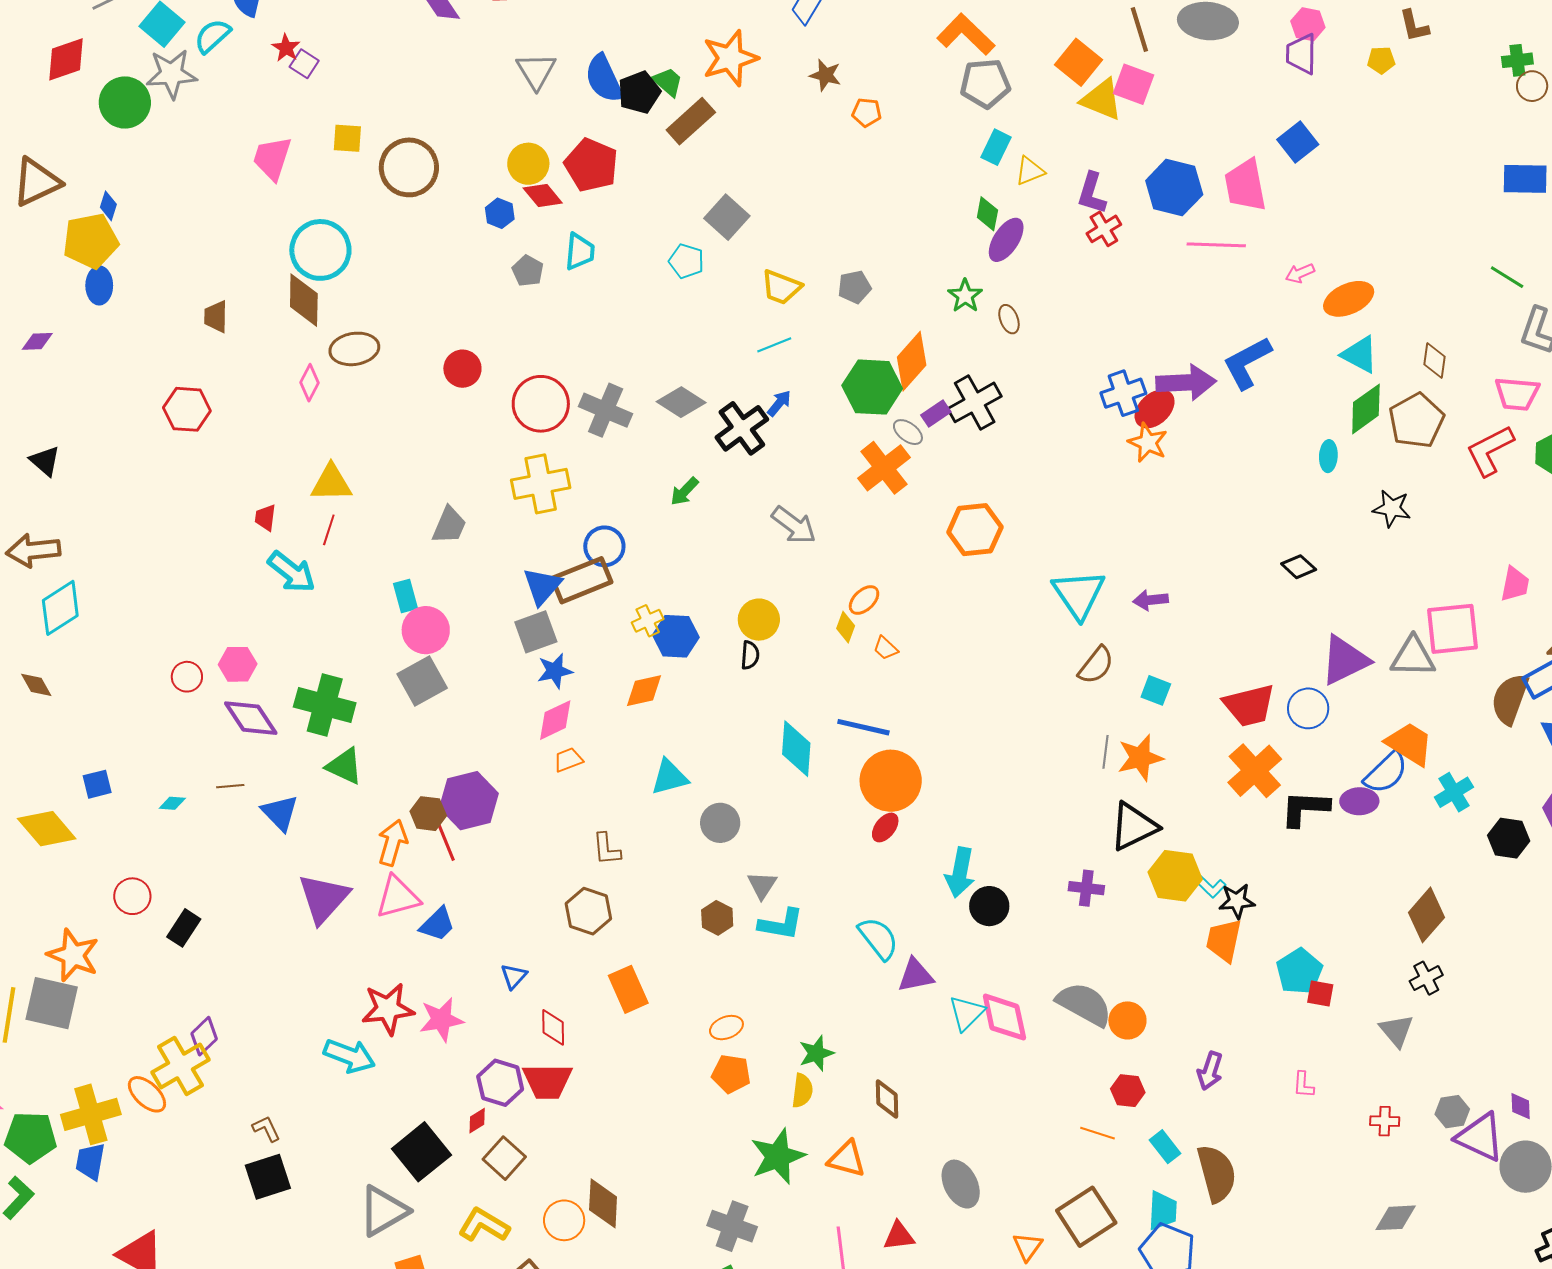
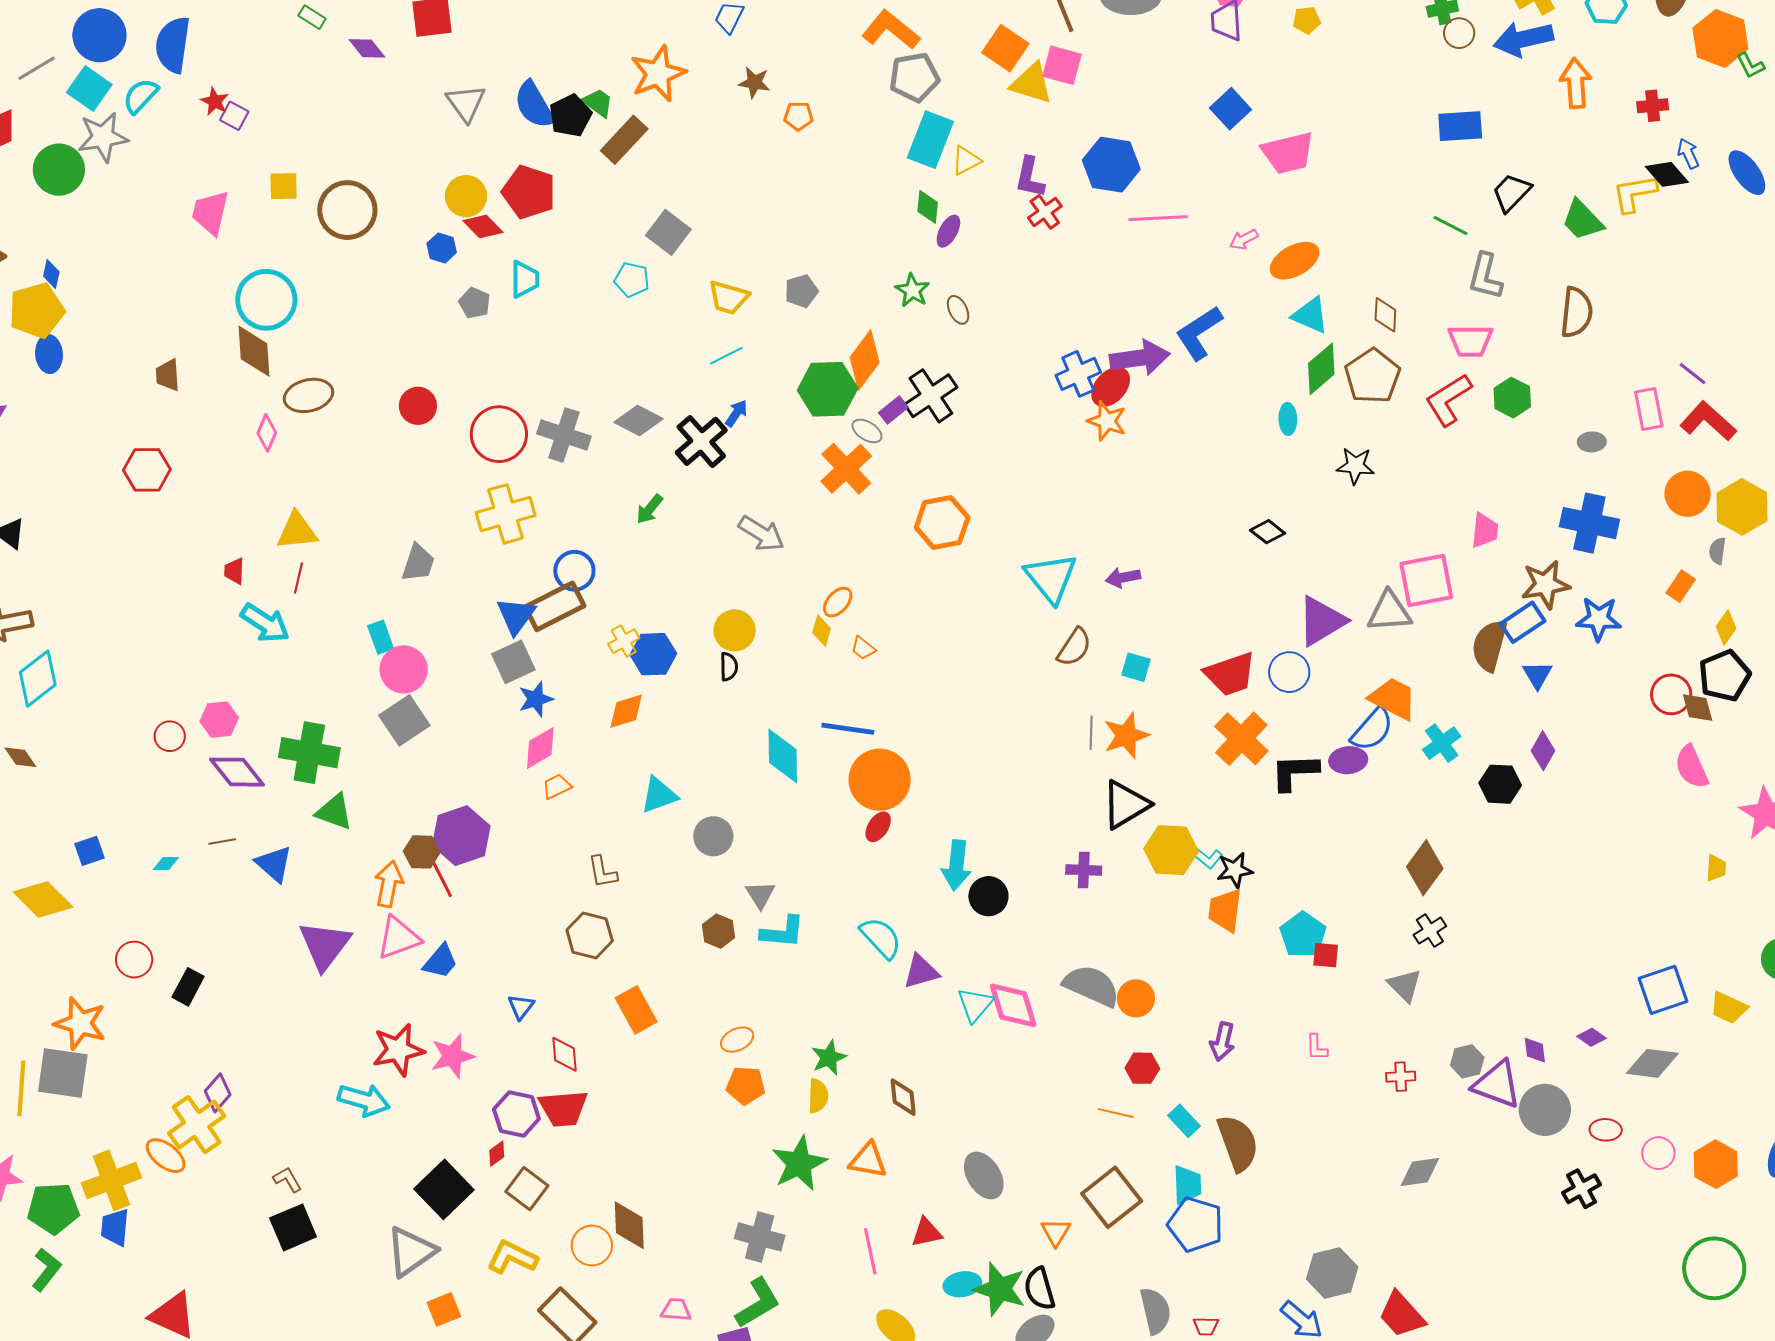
cyan rectangle: (996, 147) -> (930, 140), size x1.6
pink trapezoid: (1245, 185) -> (1288, 153), moved, turned -88
purple ellipse: (1006, 240) -> (948, 231), size x0.7

